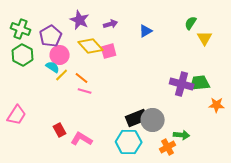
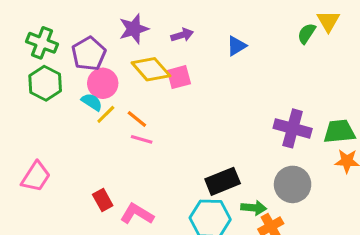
purple star: (80, 20) -> (134, 29), turned 30
yellow triangle: (205, 38) -> (328, 21), moved
green trapezoid: (200, 83) -> (339, 132), moved
gray circle: (153, 120) -> (293, 184), moved
green arrow: (182, 135) -> (254, 208), moved

